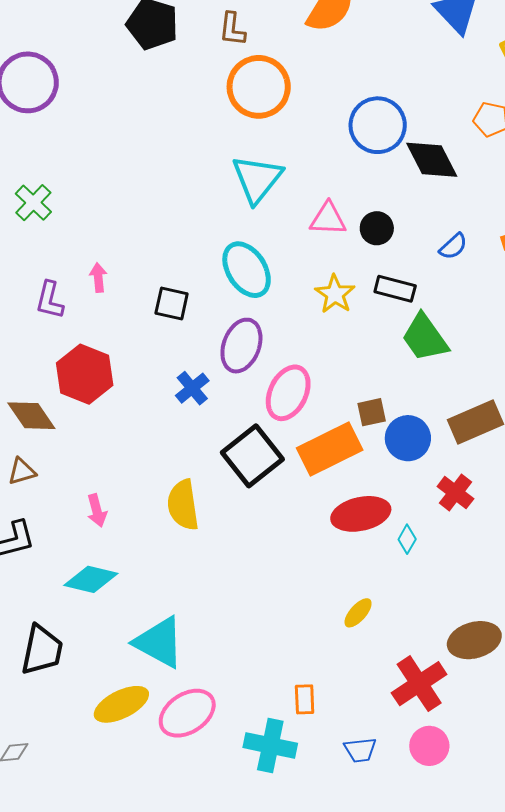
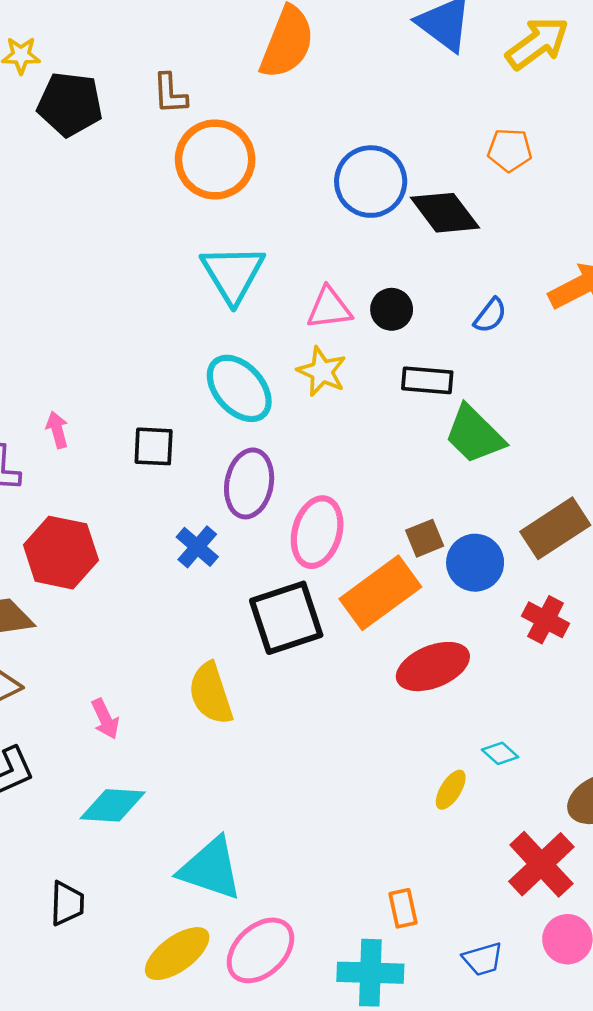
yellow star: (335, 294) -> (322, 371), moved
black square: (252, 456) -> (286, 618), turned 30
cyan diamond: (407, 539) -> (500, 753), moved, turned -68
black trapezoid: (42, 650) -> (67, 903), size x0.7

